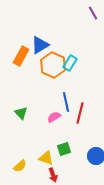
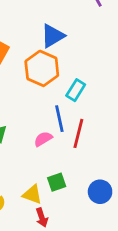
blue triangle: (40, 45) -> (53, 36), moved
cyan rectangle: (70, 63) -> (76, 90), moved

